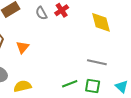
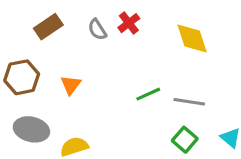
green line: (70, 84) -> (148, 94), moved
green square: (93, 86) -> (185, 140), turned 35

